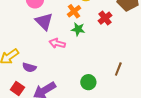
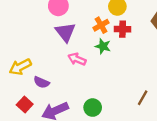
red cross: (105, 18) -> (123, 29), moved, turned 32
green circle: (88, 82) -> (93, 108), moved

